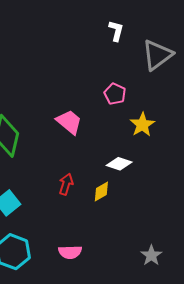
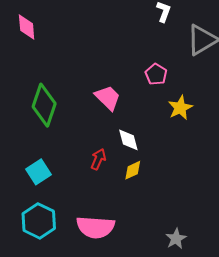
white diamond: (119, 164) -> (128, 140), moved, turned 50
pink semicircle: (70, 252) -> (95, 227), size x1.6

